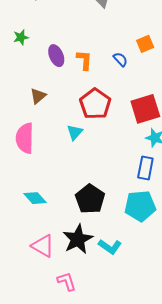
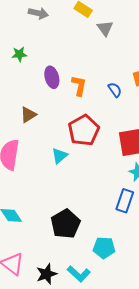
cyan pentagon: (140, 206) -> (104, 248), moved, size x0.7
black star: (78, 239) -> (47, 274), moved, size x0.7

